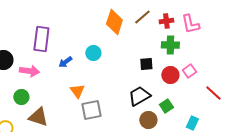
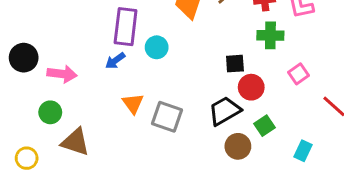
purple rectangle: (41, 39) -> (126, 27), moved
red circle: (170, 75) -> (251, 87), moved
gray square: (91, 110) -> (167, 117), moved, turned 30

